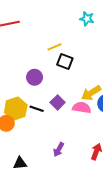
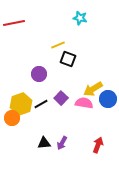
cyan star: (87, 19) -> (80, 18), moved
black line: (37, 109) -> (41, 104), turned -48
black triangle: (20, 163) -> (44, 143), moved

